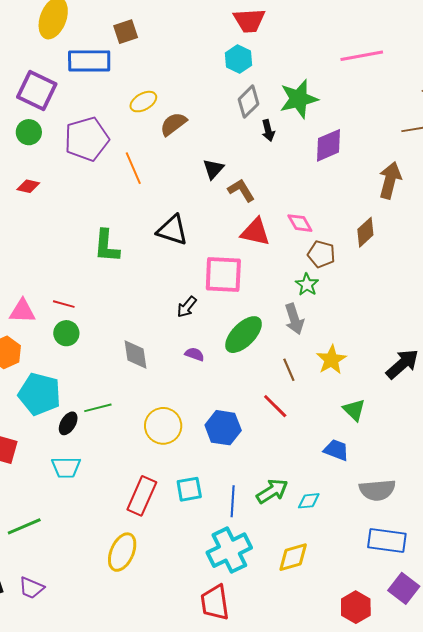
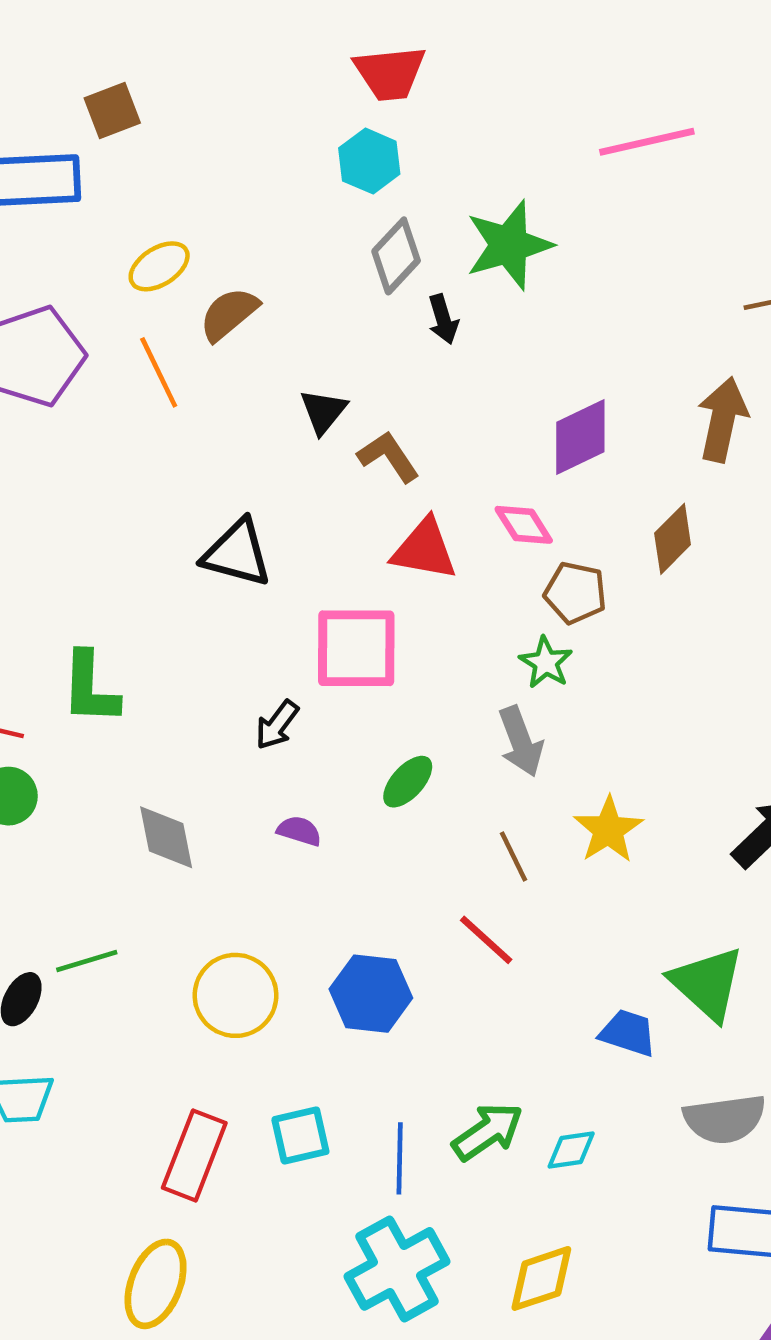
purple diamond: (329, 145) -> (580, 437), moved
orange line: (133, 168) -> (159, 372), moved
green L-shape: (107, 246) -> (90, 688), moved
green ellipse: (244, 335) -> (408, 782), size x0.6
green triangle: (354, 410) -> (707, 983), moved, size x1.5

